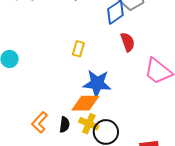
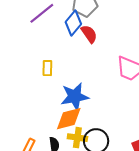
red semicircle: (128, 42) -> (89, 34), moved

